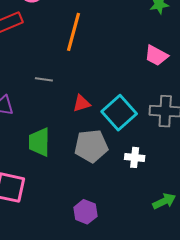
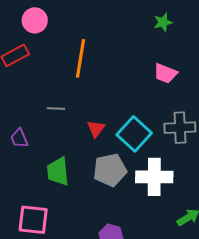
red triangle: (82, 103) -> (96, 129), turned -30
white cross: (135, 157) -> (154, 177), size x1.8

